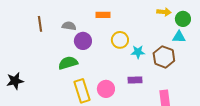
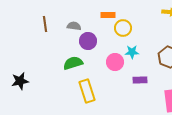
yellow circle: (120, 40) -> (123, 28), moved
cyan star: (138, 52) -> (132, 52), moved
pink circle: (106, 89) -> (115, 62), moved

